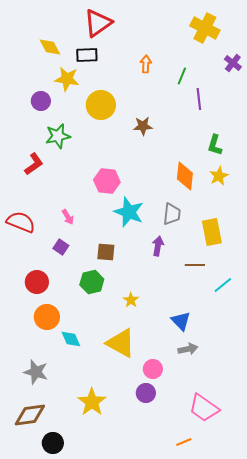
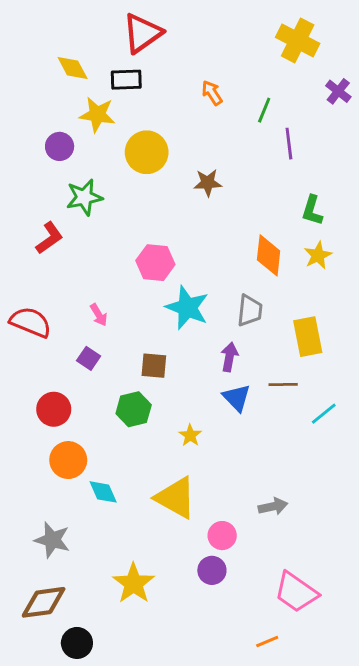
orange arrow: (146, 64) -> (212, 93), turned -36
blue triangle: (181, 321) -> (237, 398), moved

